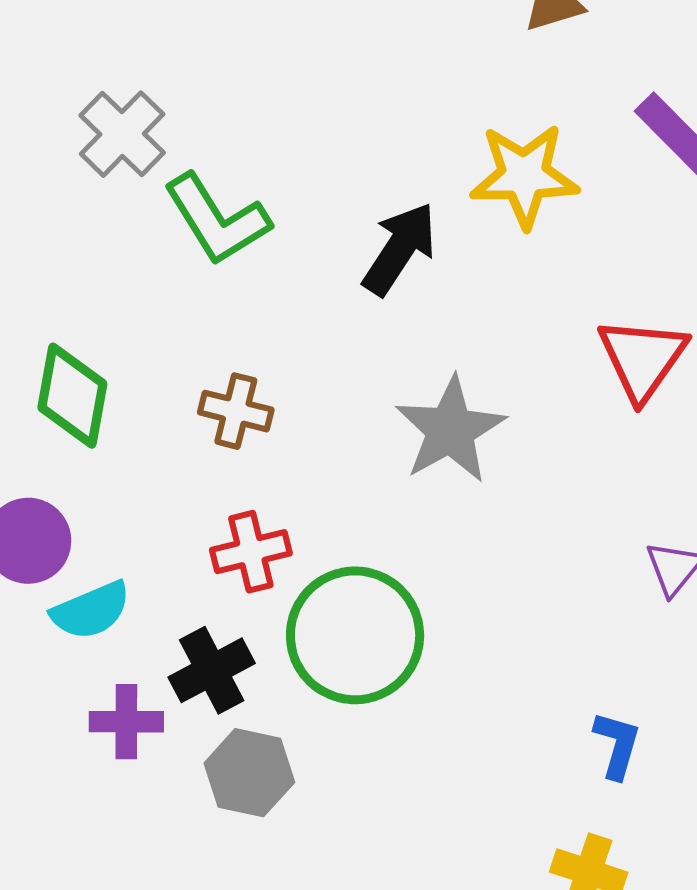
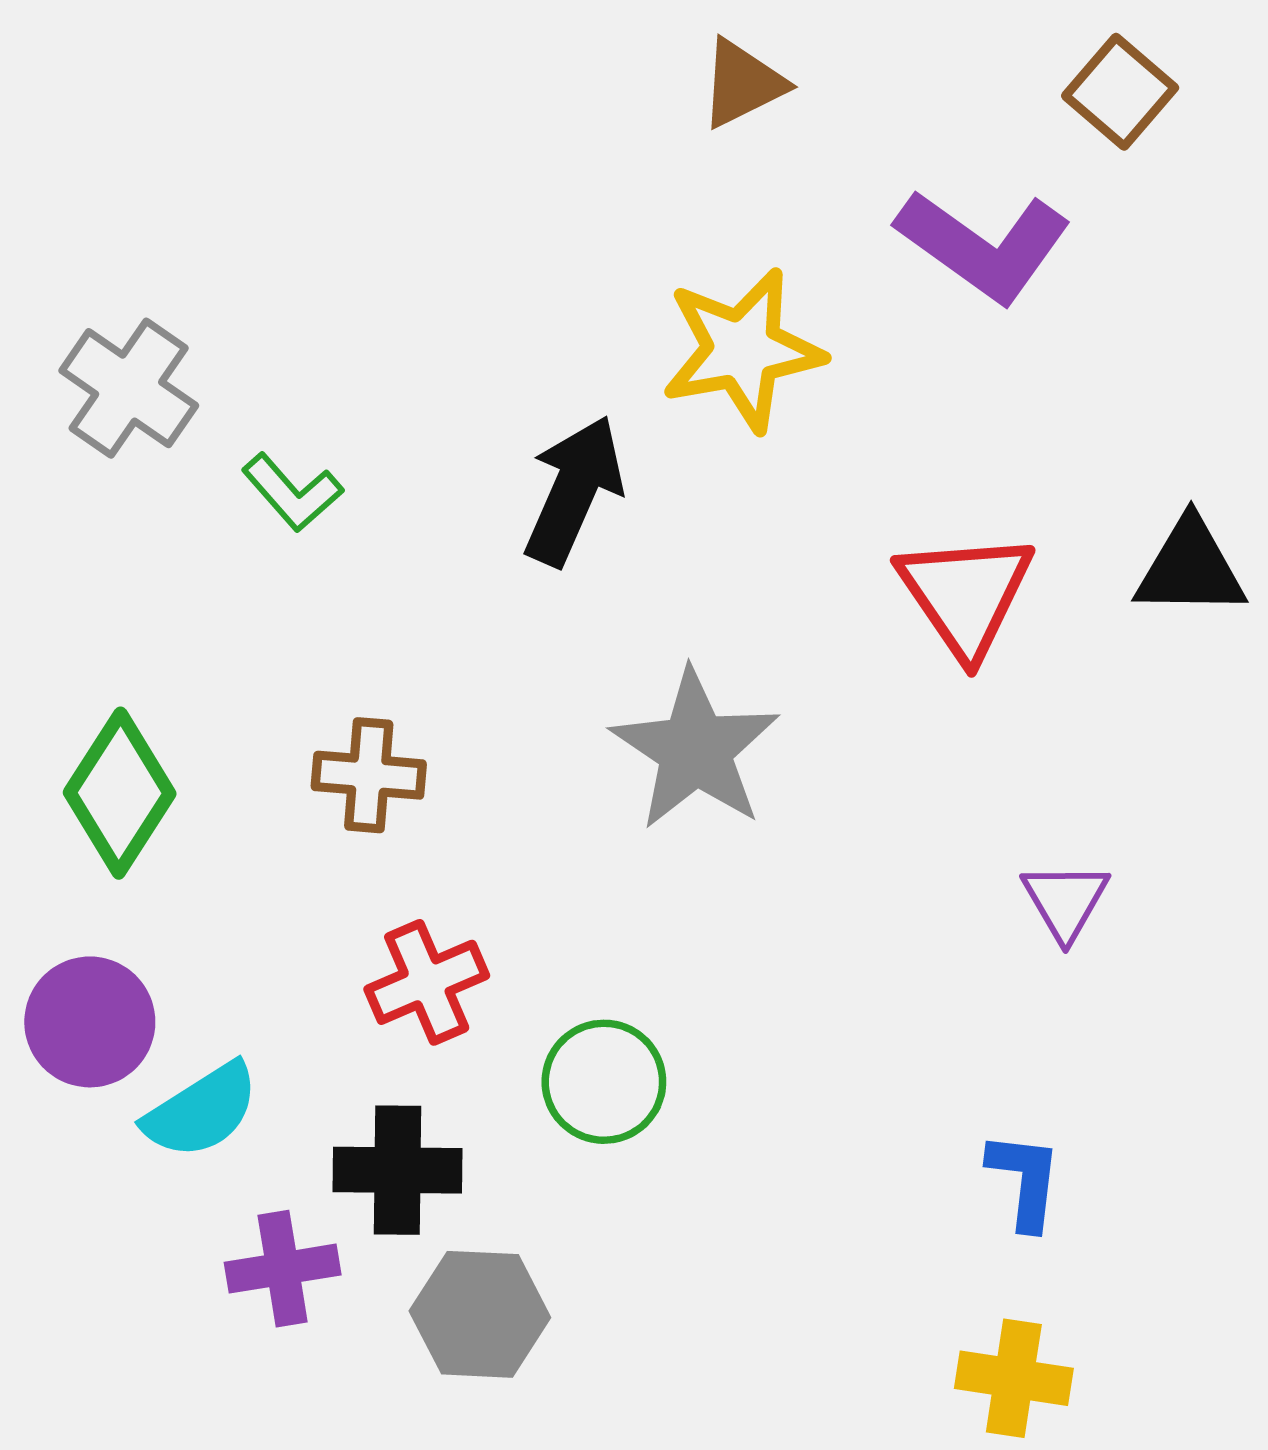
green L-shape: (217, 219) -> (292, 492), size x0.6
green diamond: (72, 396) -> (120, 793), turned 32
green circle: (355, 635) -> (604, 1082), size x0.6
black cross: (212, 670) -> (397, 1170), turned 38

